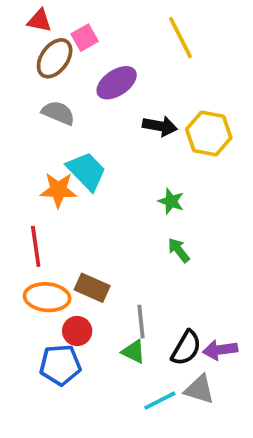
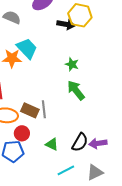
yellow hexagon: (209, 134) -> (80, 15), moved
green arrow: (179, 250) -> (76, 90), size x1.5
gray line: (141, 322) -> (44, 109), moved
gray triangle: (199, 389) -> (95, 172), moved, turned -42

